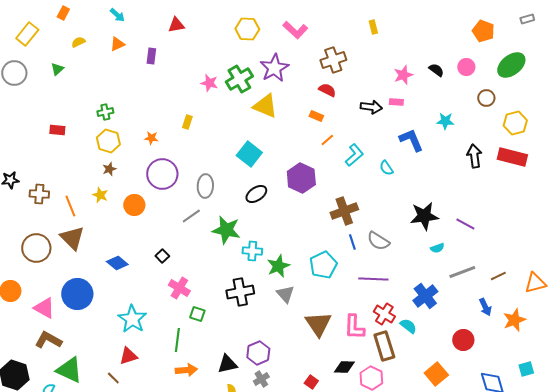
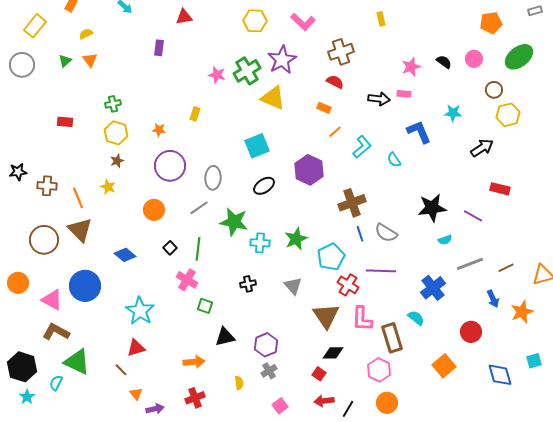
orange pentagon: (483, 31) -> (491, 23), turned -30
orange triangle: (117, 44) -> (90, 60), moved, turned -42
yellow hexagon: (515, 123) -> (508, 115), moved
cyan square: (249, 154) -> (257, 146), turned 30
black arrow: (474, 156) -> (482, 148), turned 65
red rectangle: (512, 157) -> (500, 189), moved, size x0.7
orange circle: (134, 205) -> (154, 210), moved
green star: (278, 266) -> (296, 239), moved
black cross: (240, 292) -> (248, 284), size x0.6
red cross: (384, 314) -> (348, 285), moved
green line: (177, 340) -> (198, 249), moved
black triangle: (227, 364) -> (225, 337), moved
black diamond: (344, 367) -> (333, 353), moved

